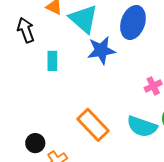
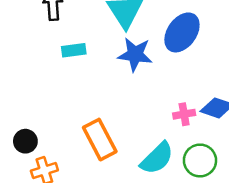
cyan rectangle: (52, 61) -> (74, 50), turned 66
cyan semicircle: (142, 126) -> (157, 158), turned -80

